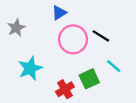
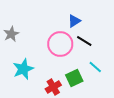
blue triangle: (59, 13) -> (74, 21), moved

